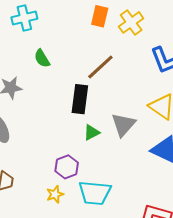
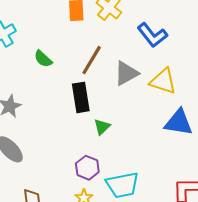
green semicircle: (42, 58) -> (43, 59), moved
gray triangle: (123, 125) -> (126, 73), moved, turned 36

